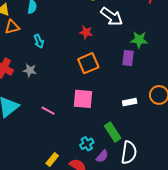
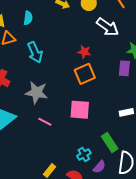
red star: (86, 32) -> (84, 52), moved
cyan arrow: (39, 41) -> (35, 52), size x1.5
gray star: (30, 70) -> (37, 92), moved, size x1.6

